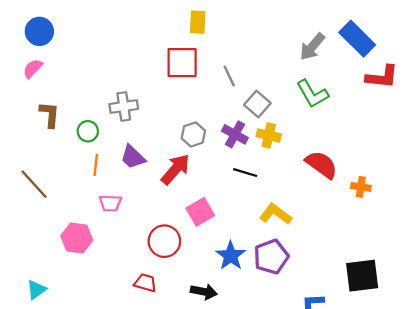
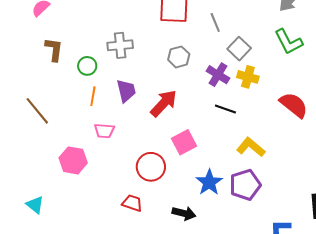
gray hexagon: (193, 134) -> (179, 57), moved
purple trapezoid: (133, 157) -> (126, 91), turned -150
cyan triangle: (36, 290) -> (35, 205), turned -48

